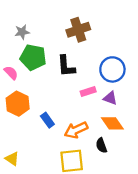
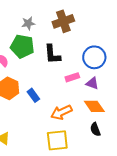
gray star: (22, 32) -> (28, 23), moved
blue rectangle: (47, 120) -> (33, 95), moved
black semicircle: (101, 145) -> (95, 129), moved

